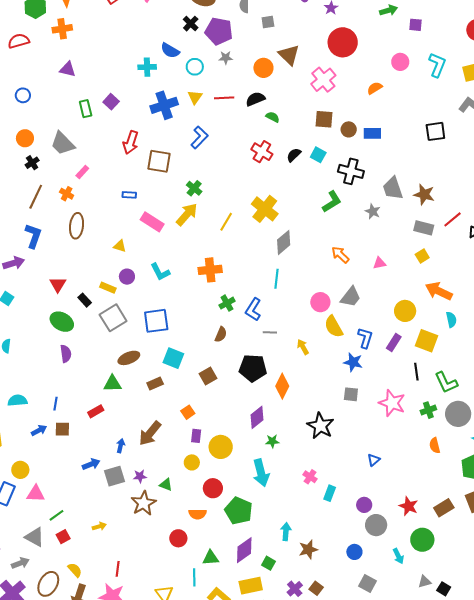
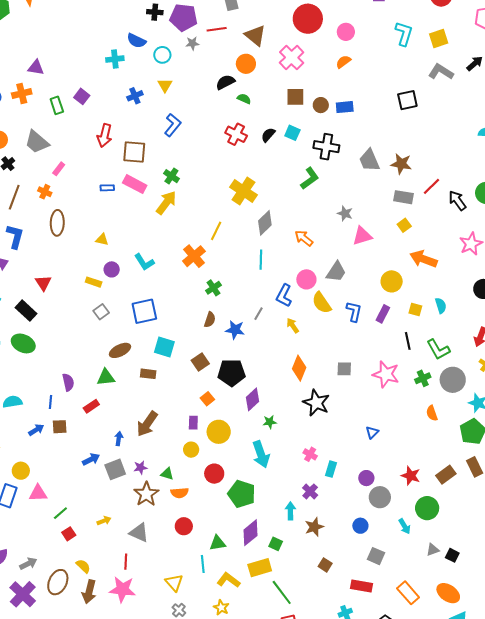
black cross: (191, 24) -> (155, 12), turned -35
orange cross: (62, 29) -> (22, 94), moved
pink circle: (400, 62) -> (346, 32), moved
orange circle: (263, 68) -> (246, 64), moved
red line: (224, 98) -> (217, 29), moved
blue cross: (164, 105) -> (135, 96), size x0.6
gray star: (373, 211) -> (345, 213), moved
pink rectangle: (152, 222) -> (135, 184), moved
yellow line: (226, 222) -> (216, 231), moved
orange arrow: (340, 255) -> (304, 238), moved
pink triangle: (379, 263) -> (362, 236), size x1.5
orange cross: (210, 270) -> (194, 256), turned -30
black rectangle: (85, 300) -> (26, 311), moved, size x1.5
blue L-shape: (253, 309) -> (284, 296), moved
gray square: (113, 318) -> (101, 312), size x0.6
cyan semicircle: (451, 320) -> (441, 306), moved
green ellipse: (62, 322) -> (23, 343), moved
gray line: (270, 332) -> (258, 314), turned -56
yellow square: (427, 341) -> (415, 309), size x0.6
purple semicircle: (66, 354) -> (68, 382), moved
blue star: (353, 362) -> (235, 330), moved
black pentagon: (253, 368) -> (232, 373), moved
brown rectangle: (155, 383) -> (148, 374), turned 35
orange diamond: (282, 386) -> (299, 368), moved
orange square: (188, 412) -> (207, 399), moved
orange semicircle: (198, 514) -> (180, 493), moved
gray triangle: (35, 537) -> (139, 533), moved
purple cross: (295, 589) -> (310, 491), moved

